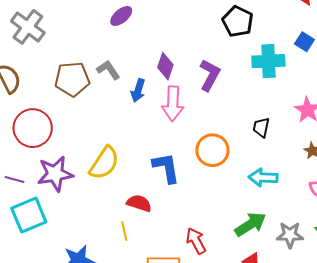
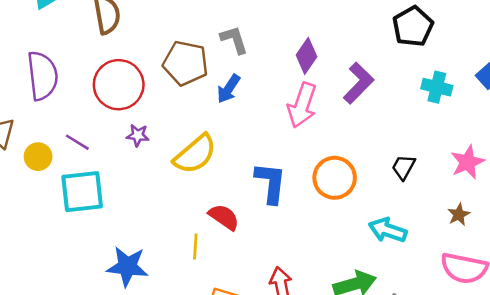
cyan cross: (268, 61) -> (437, 87), size x0.7
brown pentagon: (72, 79) -> (185, 63), moved
blue arrow: (138, 91) -> (229, 89), moved
purple star: (55, 174) -> (138, 135), moved, size x0.5

